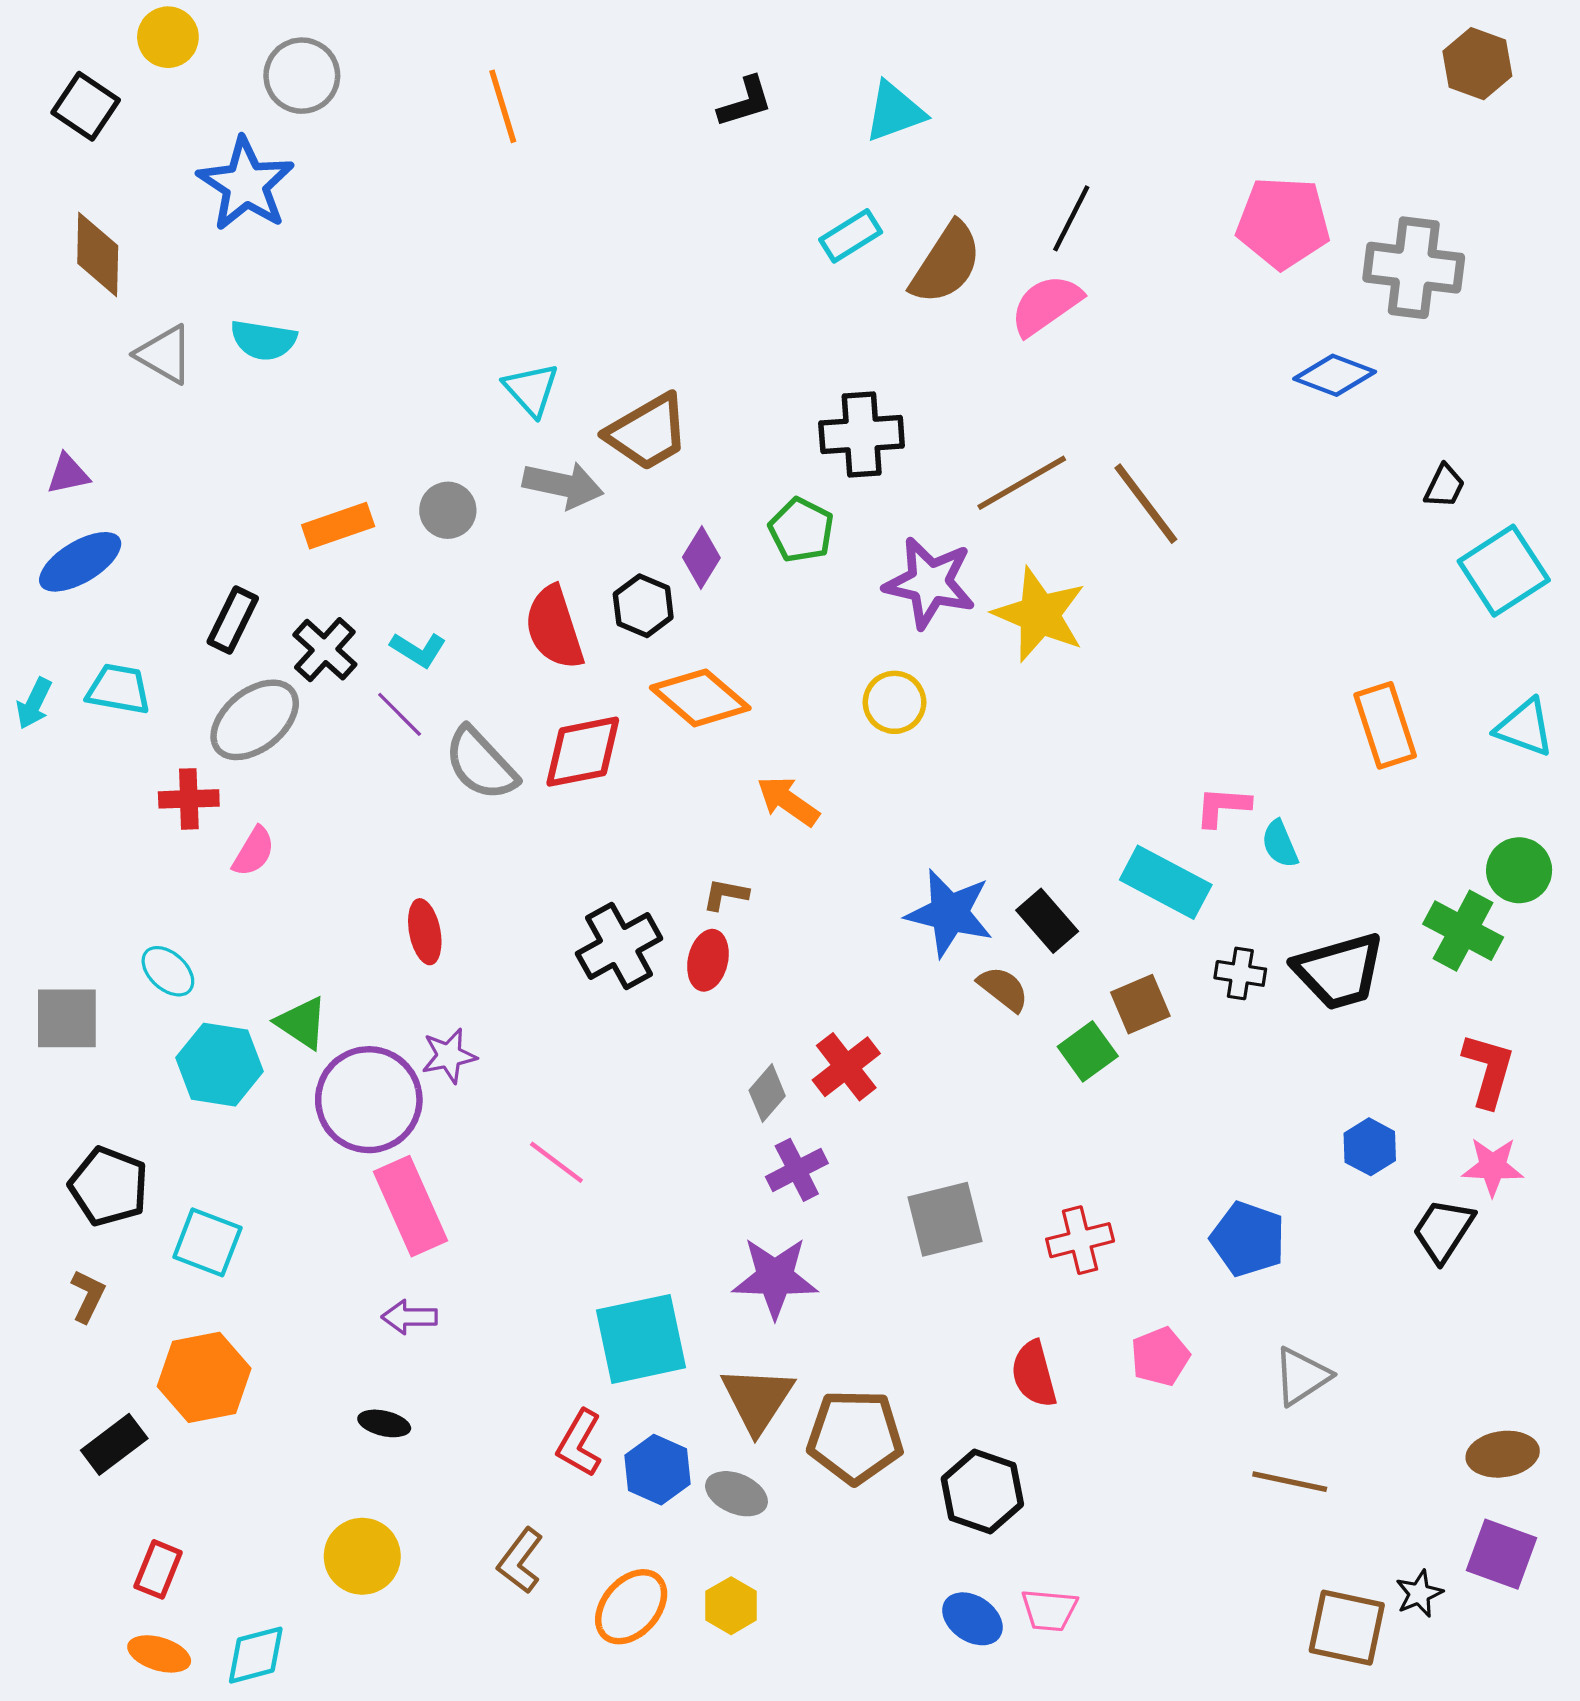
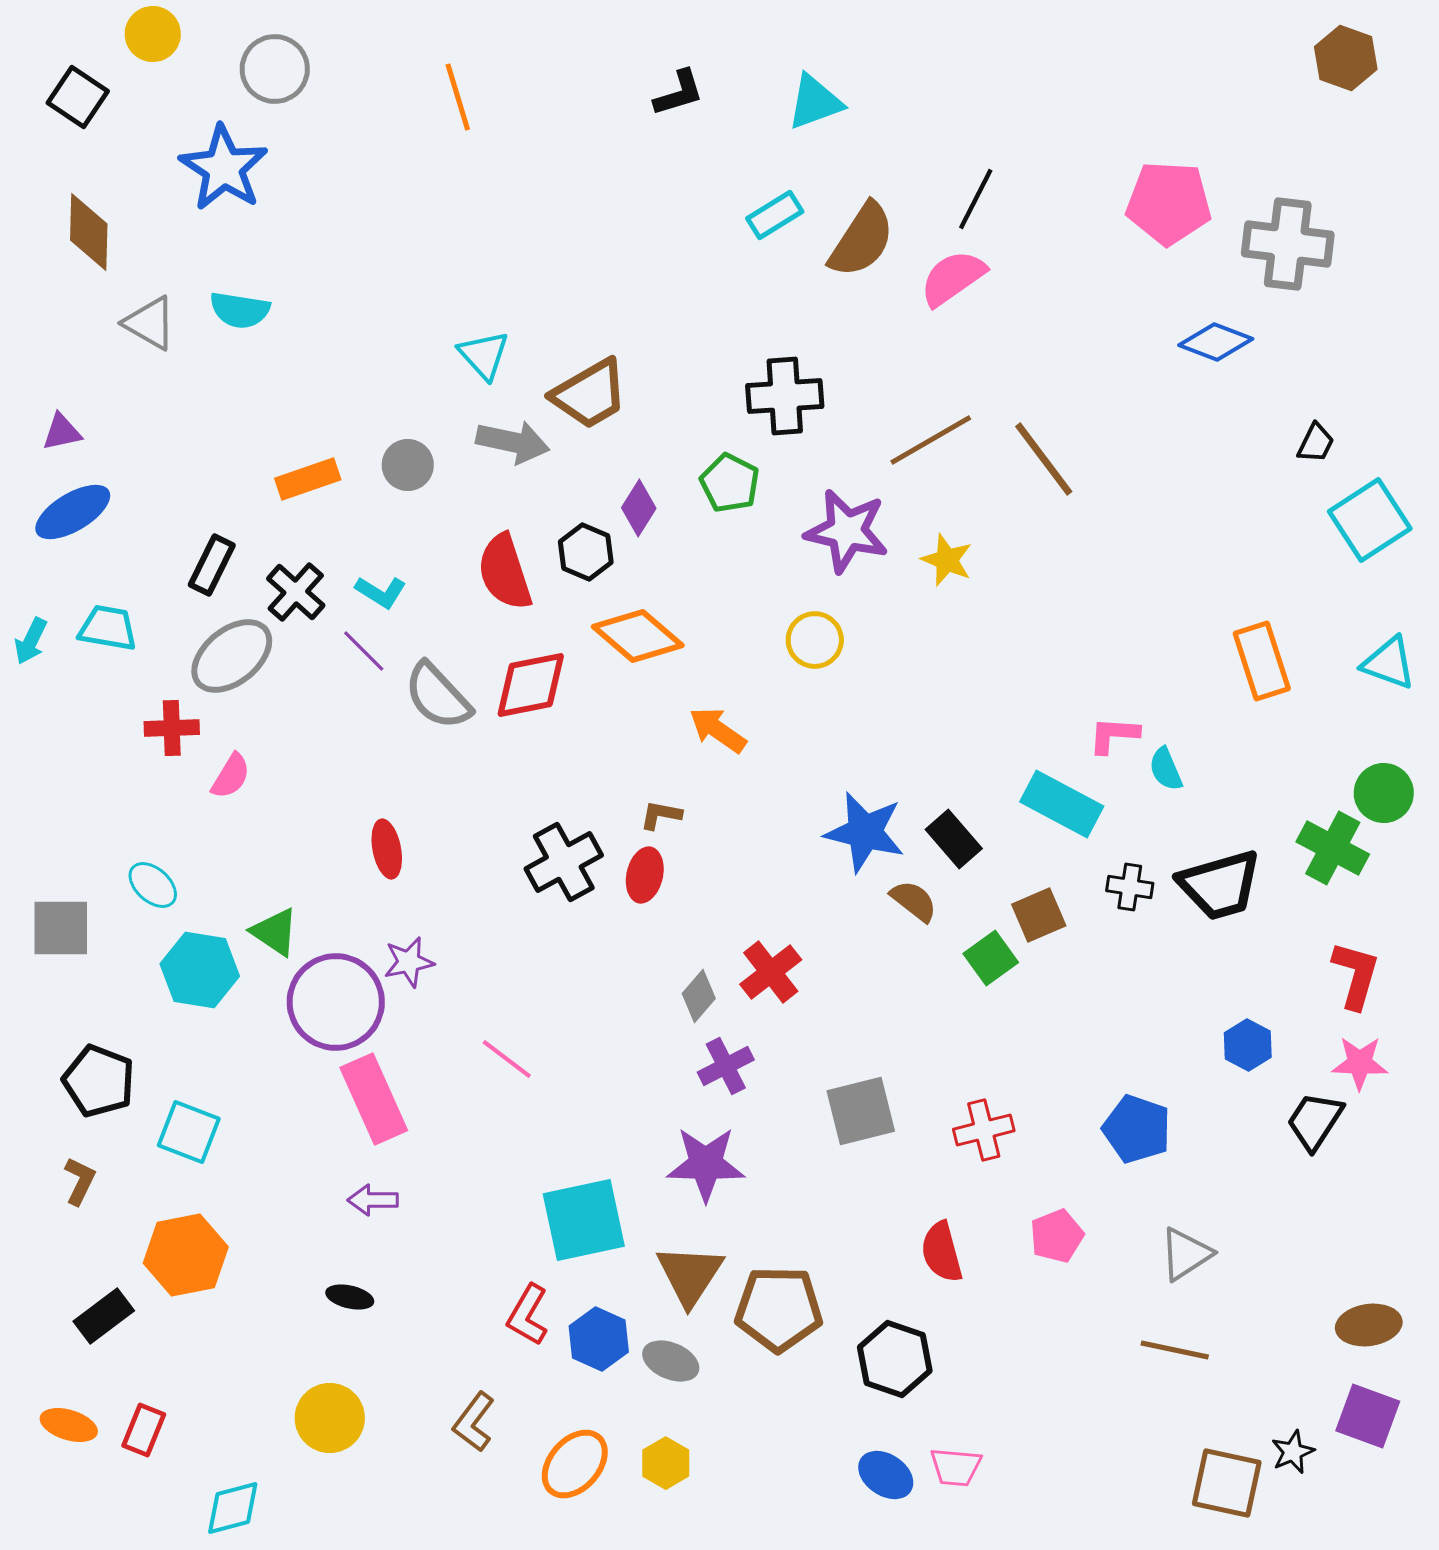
yellow star: (1039, 615) -> (947, 560), size x0.6
orange ellipse: (159, 1654) -> (69, 1425), moved

